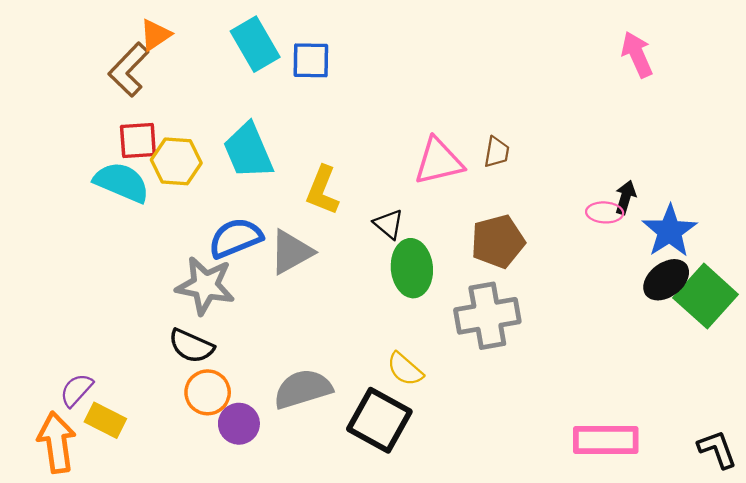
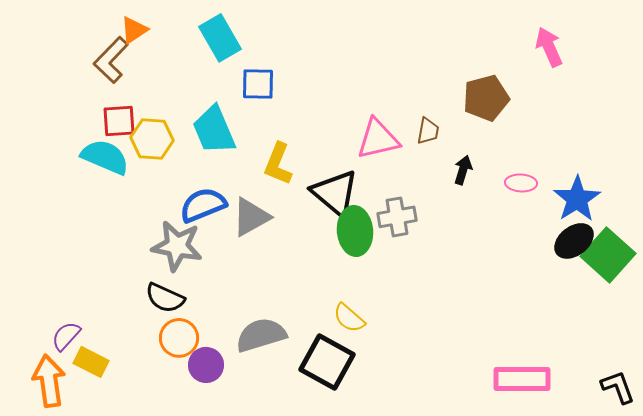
blue square: (311, 60) -> (258, 84), moved
black arrow: (625, 197) -> (463, 170), moved
black triangle: (389, 224) -> (335, 193), size x1.8
brown pentagon: (498, 241) -> (486, 98), moved
gray cross: (487, 316) -> (397, 217), moved, size x0.7

